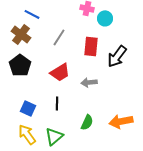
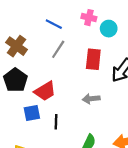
blue line: (32, 14) -> (54, 24), moved
red trapezoid: (60, 72) -> (45, 91), moved
blue square: (28, 108) -> (32, 113), moved, turned -35

